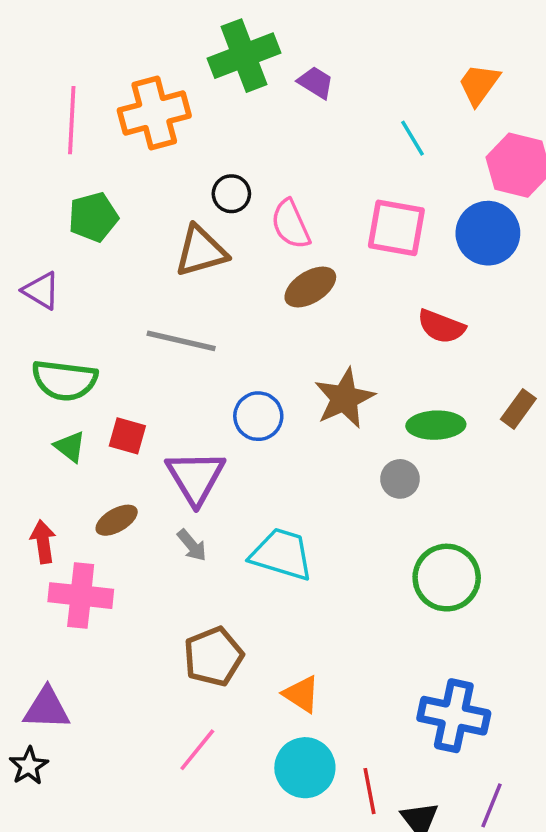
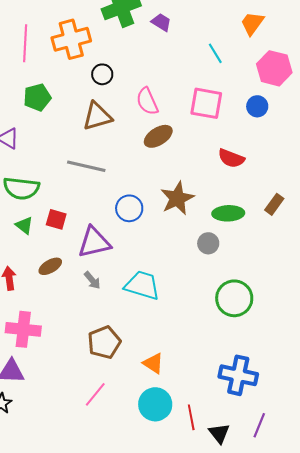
black circle: (231, 194) -> (102, 74), moved
blue circle: (488, 233) -> (257, 106), size x0.6
purple triangle: (196, 477) -> (94, 242), turned 48
pink cross: (81, 596) -> (23, 329), moved

